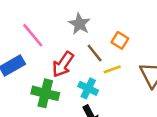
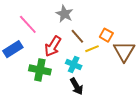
orange square: (120, 40) -> (106, 35), moved

